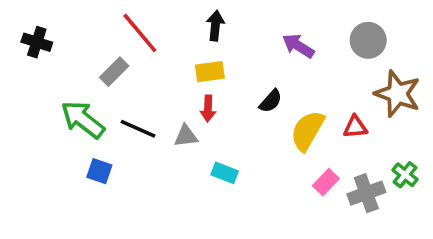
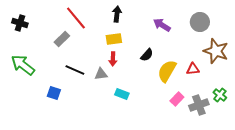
green arrow: (83, 120) -> (23, 65), moved

